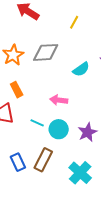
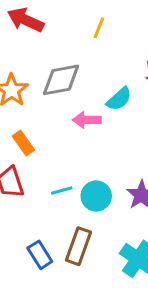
pink arrow: (59, 100) -> (87, 120), moved
cyan line: (37, 123) -> (62, 190), turned -32

